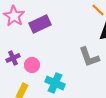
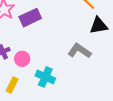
gray L-shape: (89, 57) -> (80, 51), turned 145

